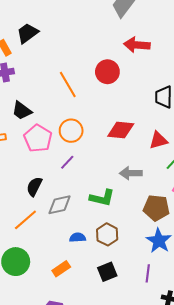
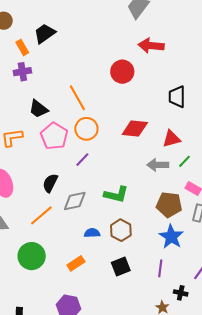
orange line: (68, 84) -> (77, 98), moved
gray arrow: (131, 173) -> (158, 165), moved

